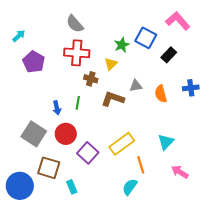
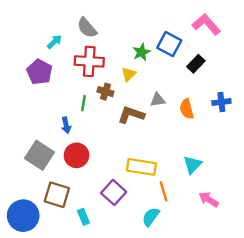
cyan arrow: (19, 36) -> (54, 42), moved
green line: (78, 103) -> (83, 103), moved
yellow rectangle: (122, 144) -> (141, 167), turned 45
purple square: (88, 153) -> (114, 192), moved

